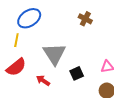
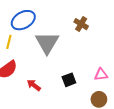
gray triangle: (54, 54) -> (47, 43), moved

